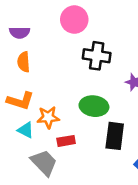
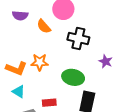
orange semicircle: (24, 62) -> (44, 26), moved, turned -42
orange star: (48, 117) -> (40, 62), moved

